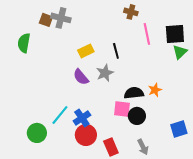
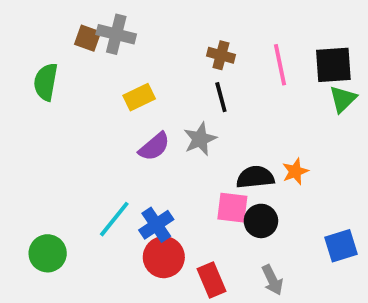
brown cross: (131, 12) -> (221, 55), moved
yellow rectangle: (86, 51) -> (139, 97), moved
purple semicircle: (81, 77) -> (154, 147), turned -90
green circle: (37, 133) -> (48, 253), moved

